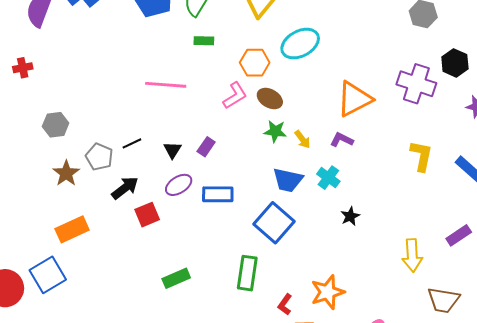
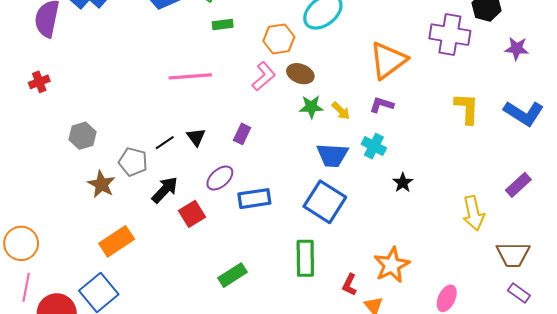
black triangle: (172, 150) -> (196, 137), moved
blue rectangle: (218, 194) -> (254, 199), moved

